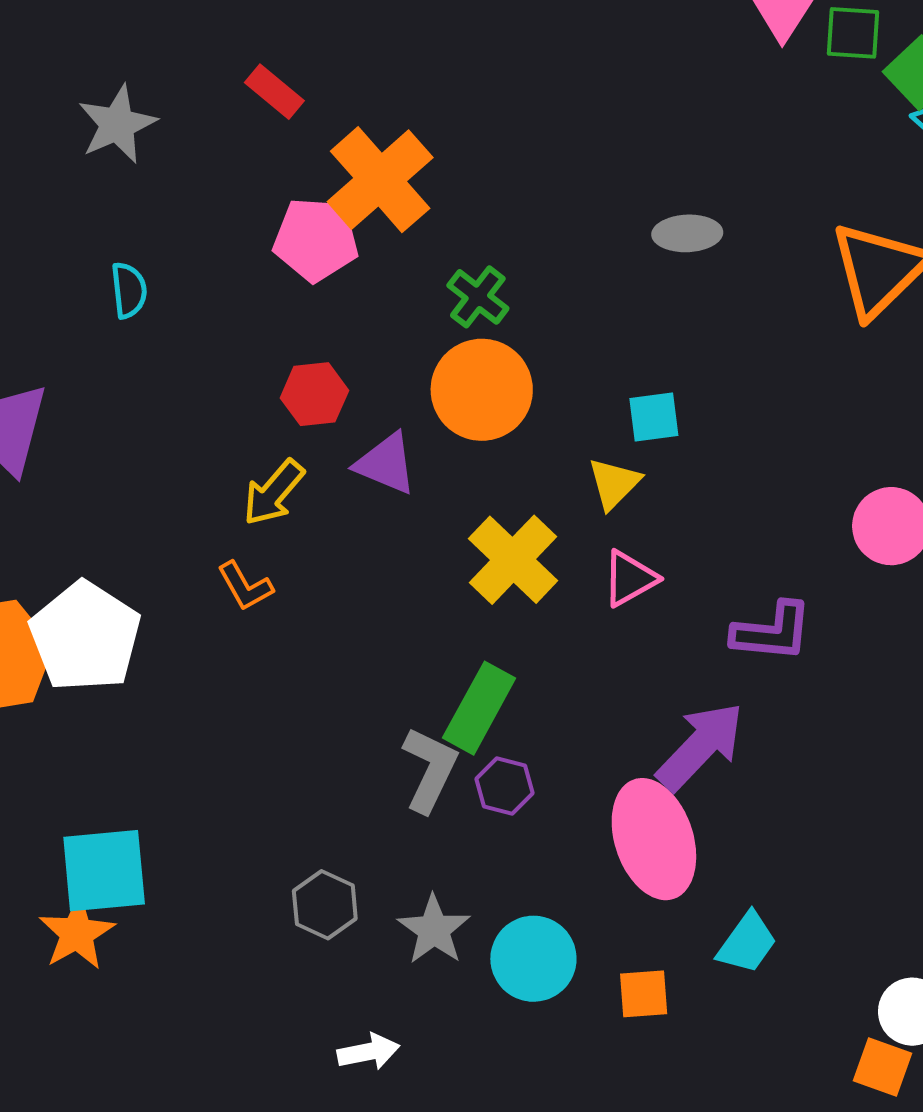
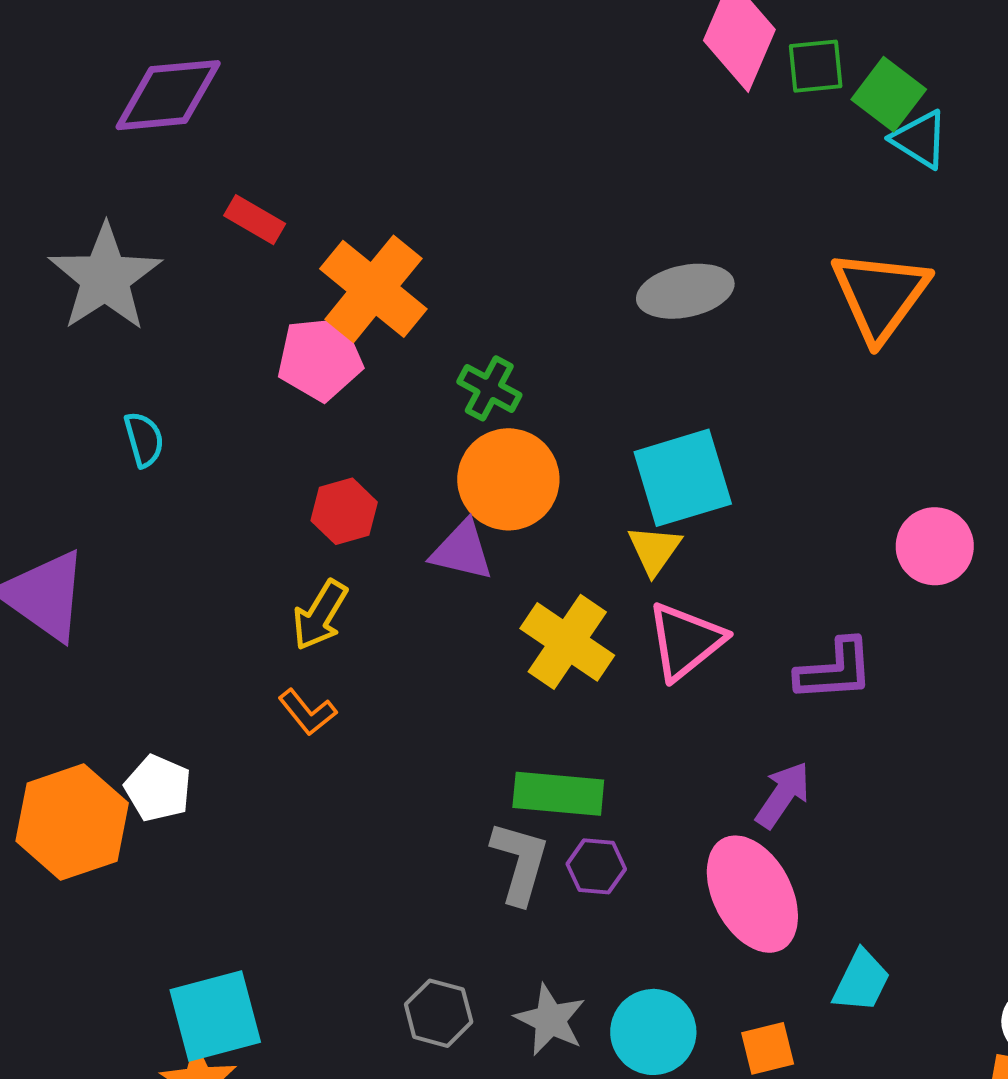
gray star: (117, 124) -> (105, 278), size x1.4
gray ellipse: (687, 233) -> (685, 291), size x1.4
cyan square: (654, 417) -> (683, 478), size x1.8
purple triangle: (386, 464) -> (462, 551), moved
pink triangle: (630, 578) -> (685, 641), size x1.4
white pentagon: (85, 637) -> (158, 788), size x0.6
green rectangle: (479, 708) -> (558, 794), turned 76
purple arrow: (700, 746) -> (783, 795), size x0.7

